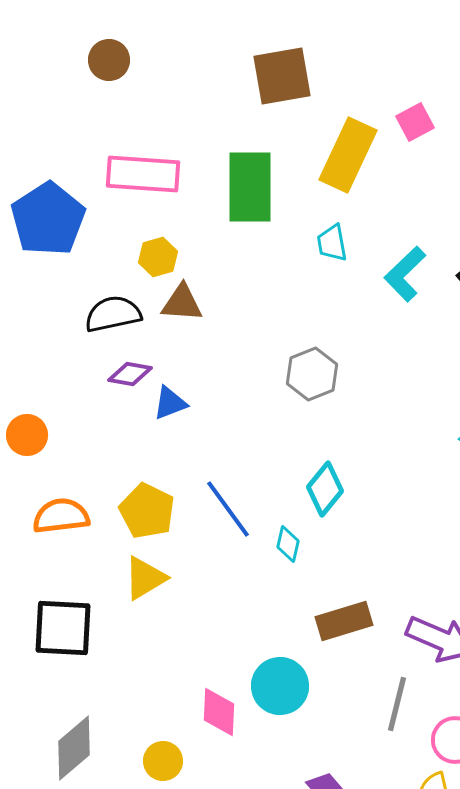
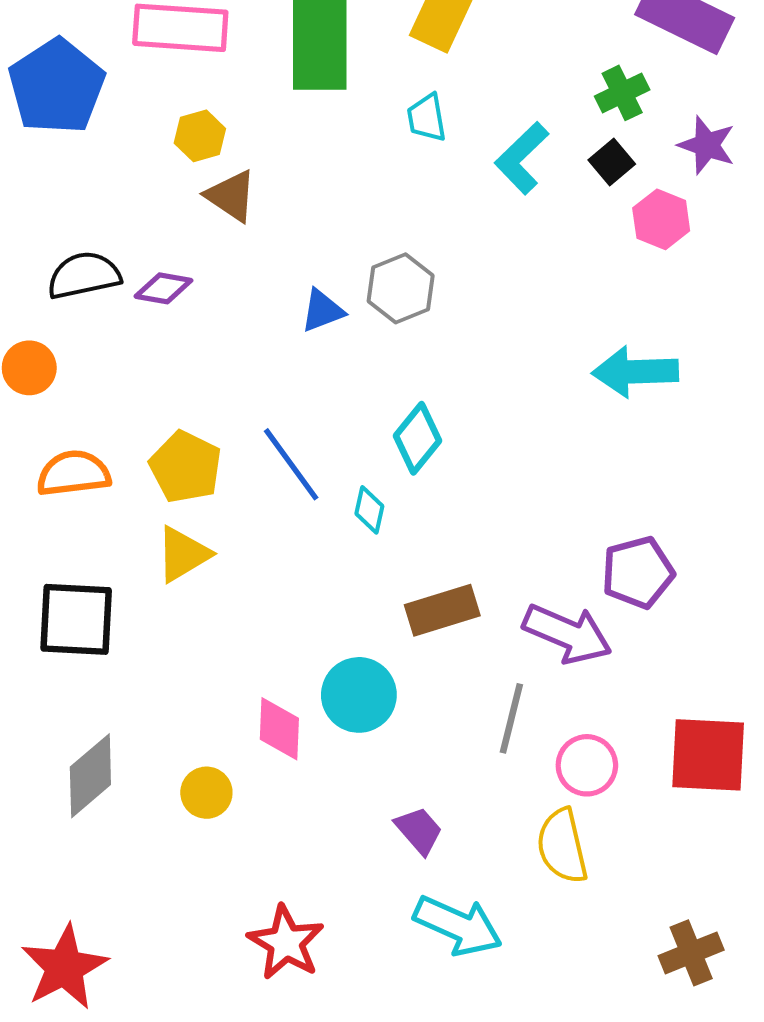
brown triangle: (182, 303) -> (231, 196), turned 30
black semicircle: (113, 314) -> (84, 275), moved
blue triangle: (170, 403) -> (322, 311), moved

